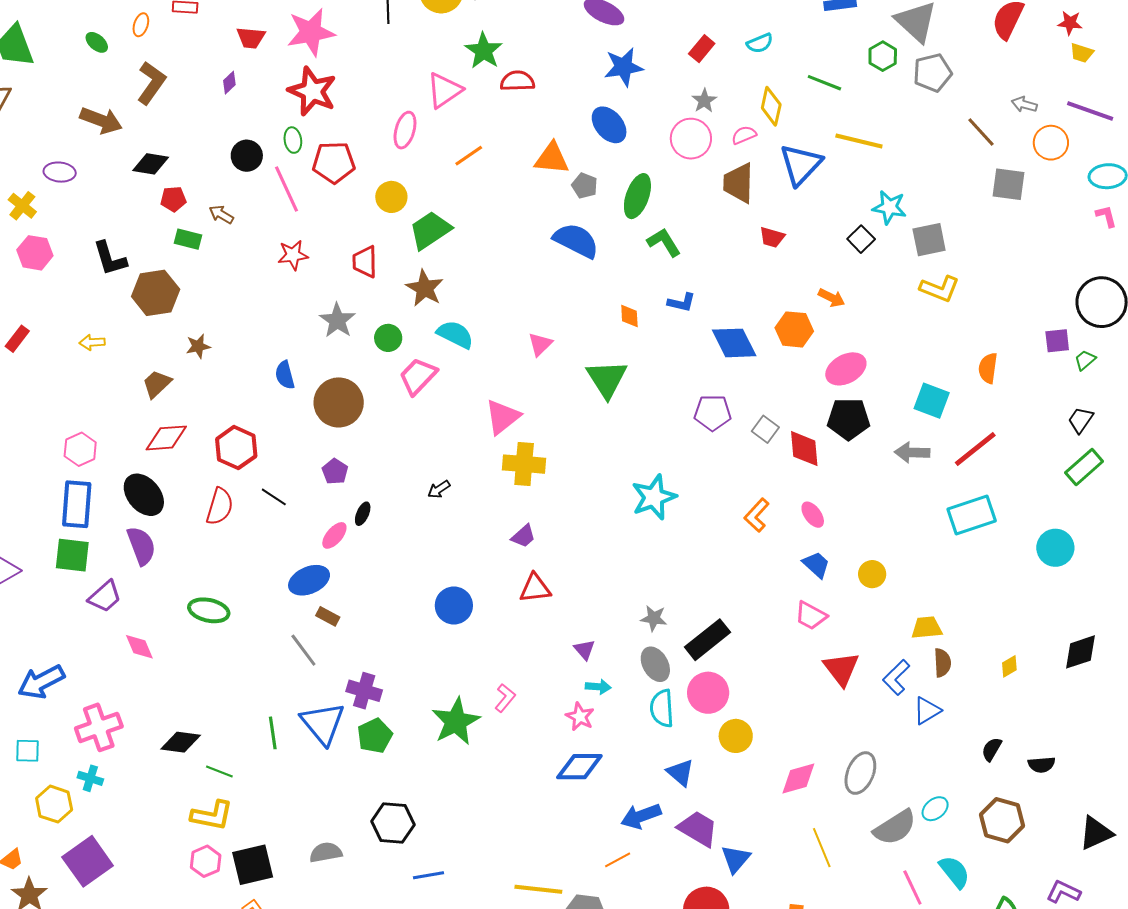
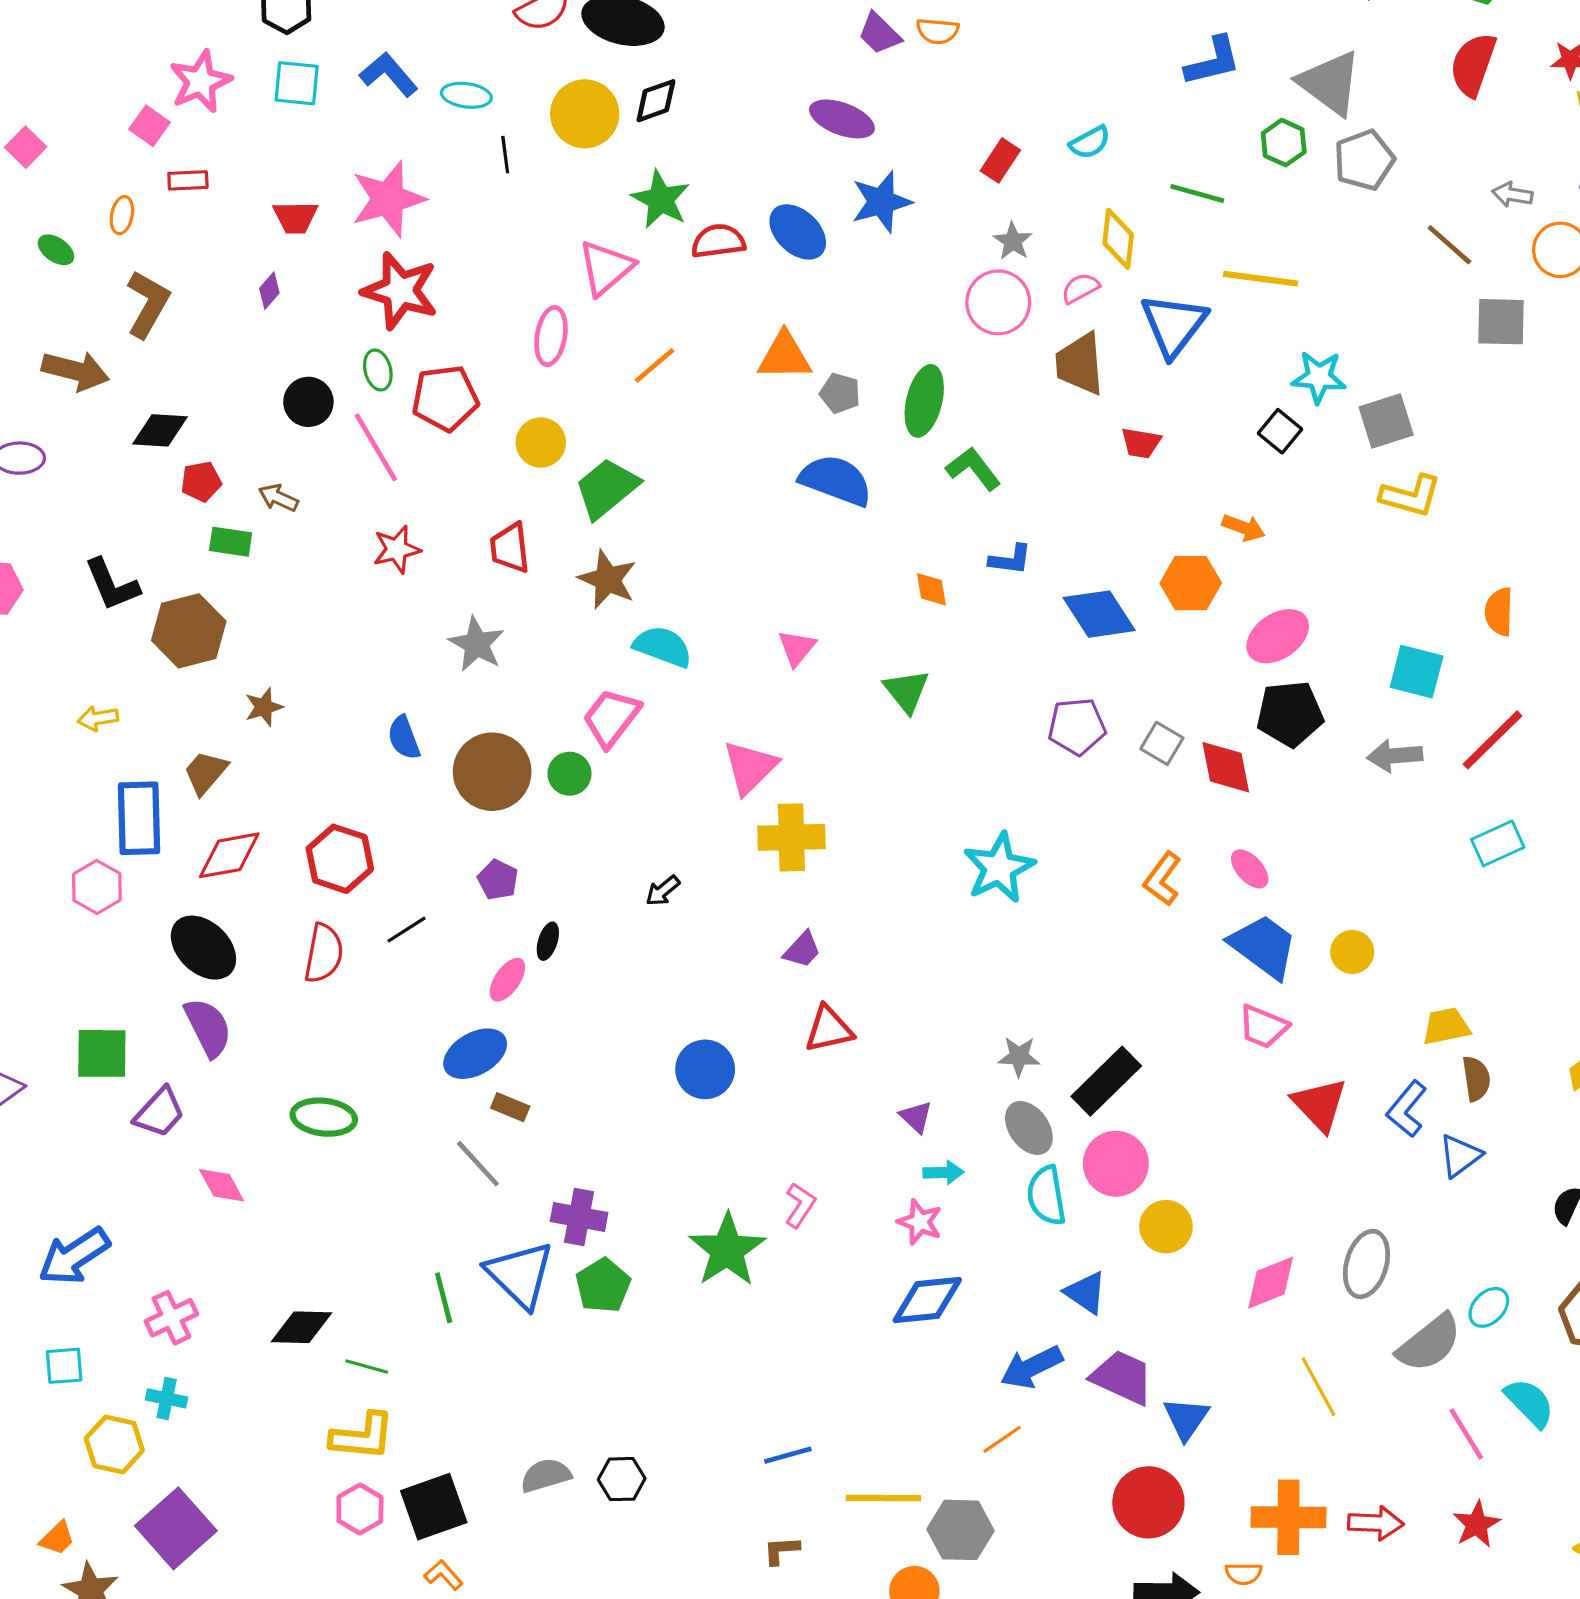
blue ellipse: (609, 125) -> (798, 232), moved
green circle: (388, 338) -> (569, 774), moved
green triangle: (607, 379) -> (906, 691), size x0.7
black line: (274, 497) -> (407, 930), turned -60
blue rectangle: (77, 504) -> (139, 818), moved
cyan rectangle: (972, 515) -> (1498, 843), size x0.7
blue trapezoid: (816, 565) -> (1263, 946), size x1.6
pink cross: (99, 727) -> (171, 1318), size x0.7
black hexagon: (393, 823) -> (622, 1479), moved, size x0.7
blue line: (428, 875) -> (788, 1455), moved

